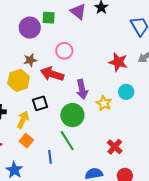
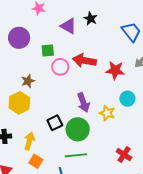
green square: (49, 18) -> (48, 51), moved
purple circle: (30, 28) -> (19, 38), moved
red arrow: (52, 74) -> (84, 60), moved
black square: (40, 103) -> (55, 123), moved
green line: (67, 141) -> (76, 155), turned -55

